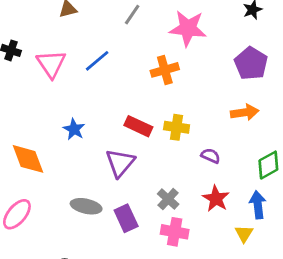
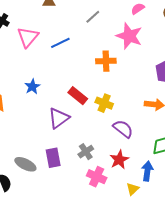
purple semicircle: (211, 156) -> (123, 129), size x1.5
gray ellipse: (86, 206) -> (25, 164), moved
pink cross: (175, 232) -> (97, 177), moved

